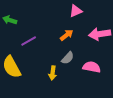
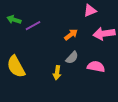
pink triangle: (76, 11) -> (90, 11), moved
purple line: (29, 41) -> (33, 26), moved

